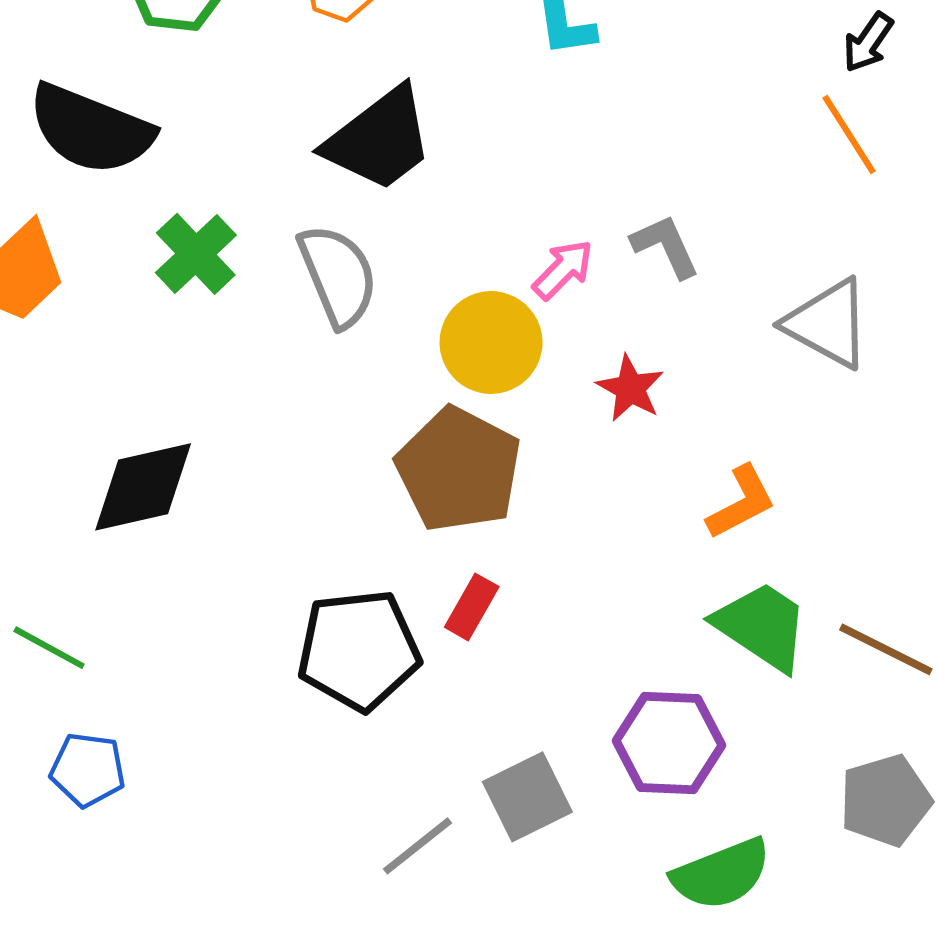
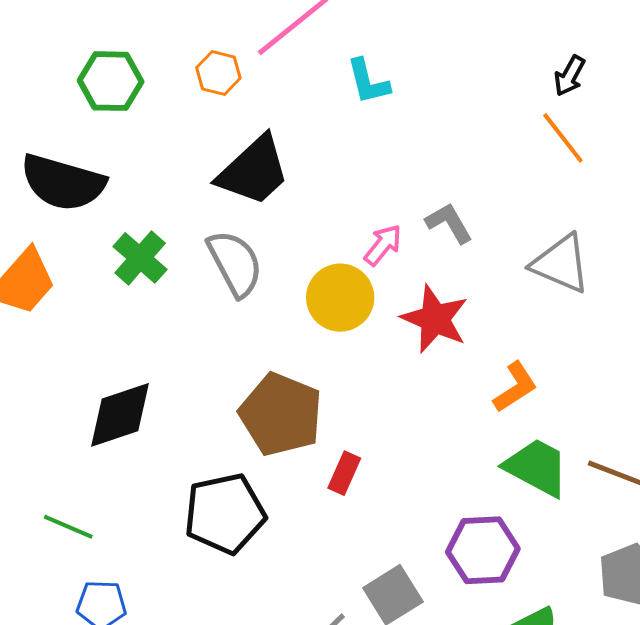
red star: (630, 388) -> (435, 319), size x1.5
brown pentagon: (459, 470) -> (281, 414), moved
black pentagon: (359, 650) -> (225, 514), moved

